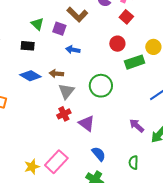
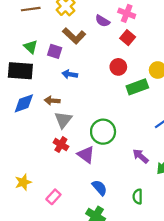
black rectangle: (28, 46) -> (20, 71), size x1.6
blue diamond: (30, 76) -> (24, 103), turned -50
green circle: (101, 86) -> (103, 132), moved
red cross: (64, 114) -> (61, 145), turned -32
pink rectangle: (56, 162) -> (53, 197), size x0.6
yellow star: (32, 167) -> (23, 182), moved

